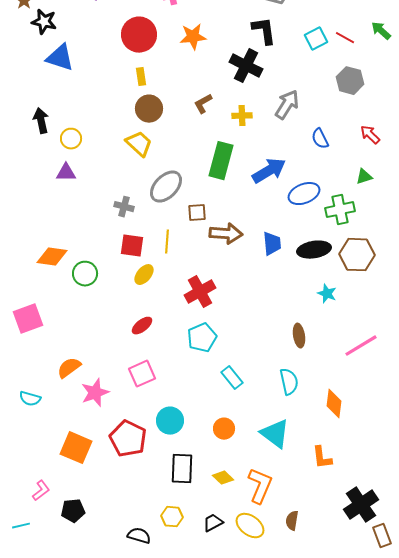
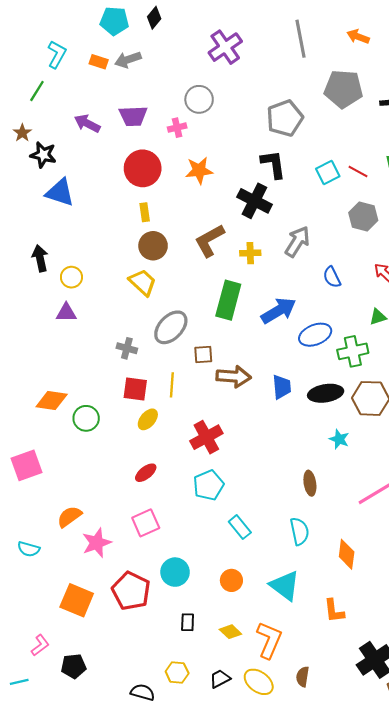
brown L-shape: (203, 104) -> (210, 241), size x1.6
black rectangle: (182, 469) -> (188, 622), size x0.6

